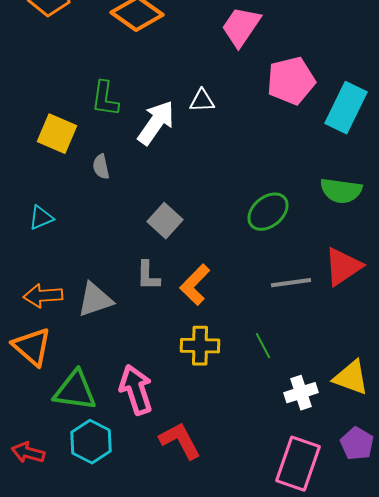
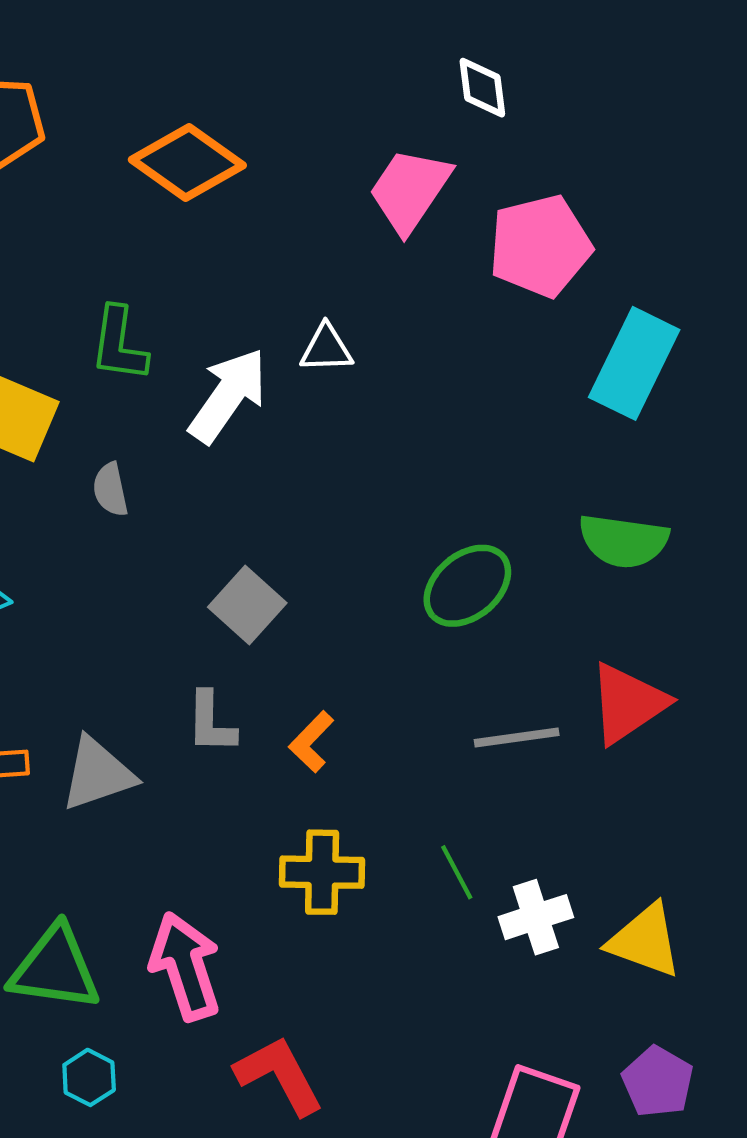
pink pentagon: (291, 81) -> (540, 246), moved
orange L-shape: (195, 285) -> (311, 742), size x0.7
white cross: (301, 393) -> (536, 917), moved
cyan hexagon: (91, 442) -> (89, 1077), size x0.6

